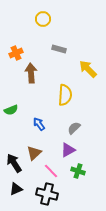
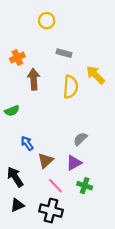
yellow semicircle: (65, 95) -> (71, 87), moved
green semicircle: (11, 110) -> (12, 111), moved
blue arrow: (39, 124) -> (27, 143), moved
brown triangle: (34, 153) -> (46, 161), moved

